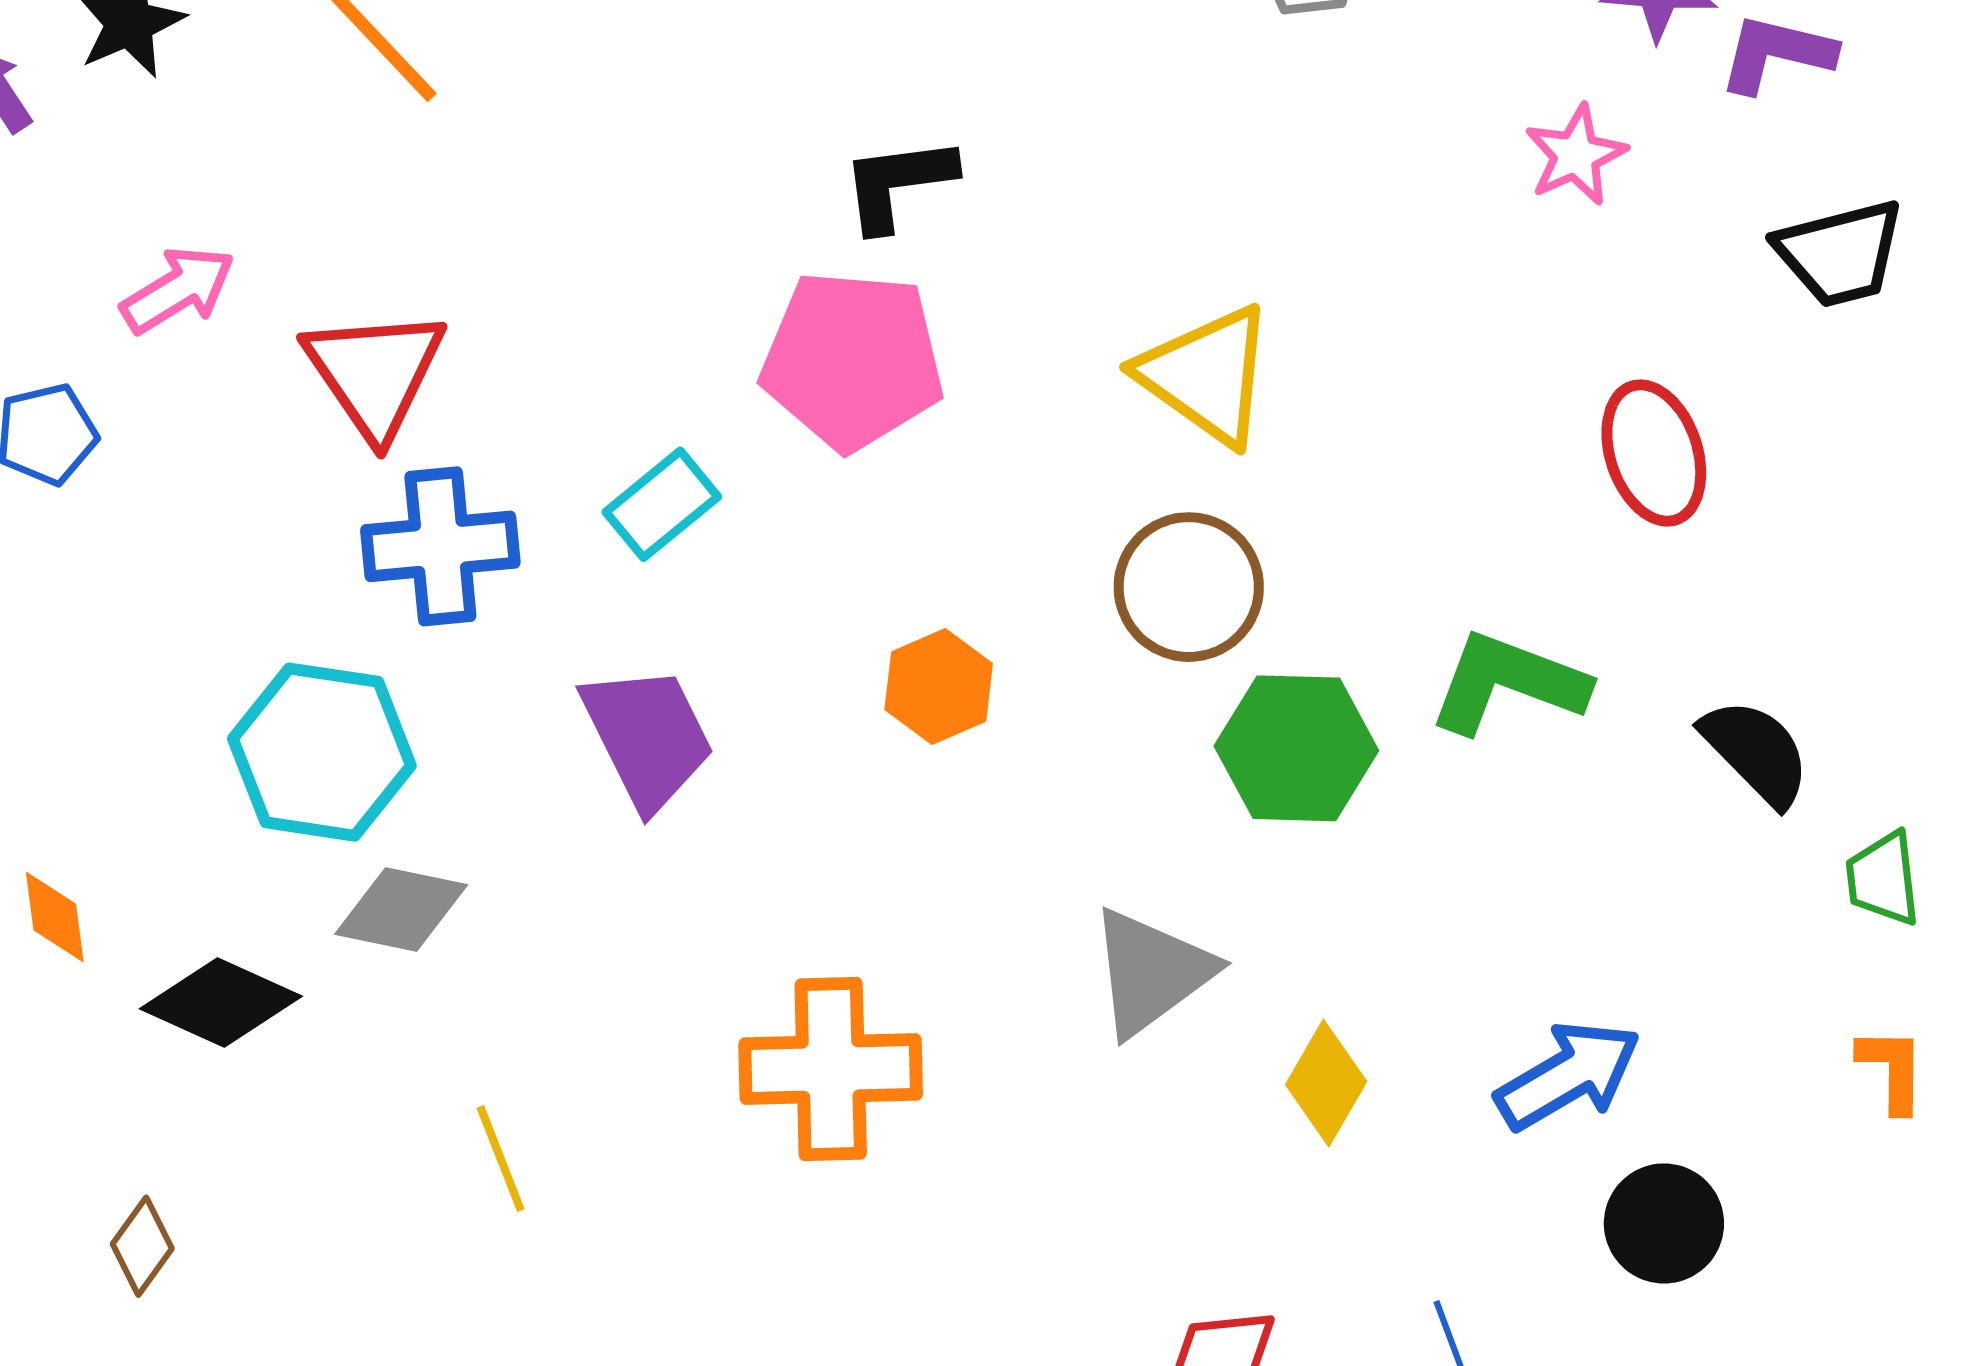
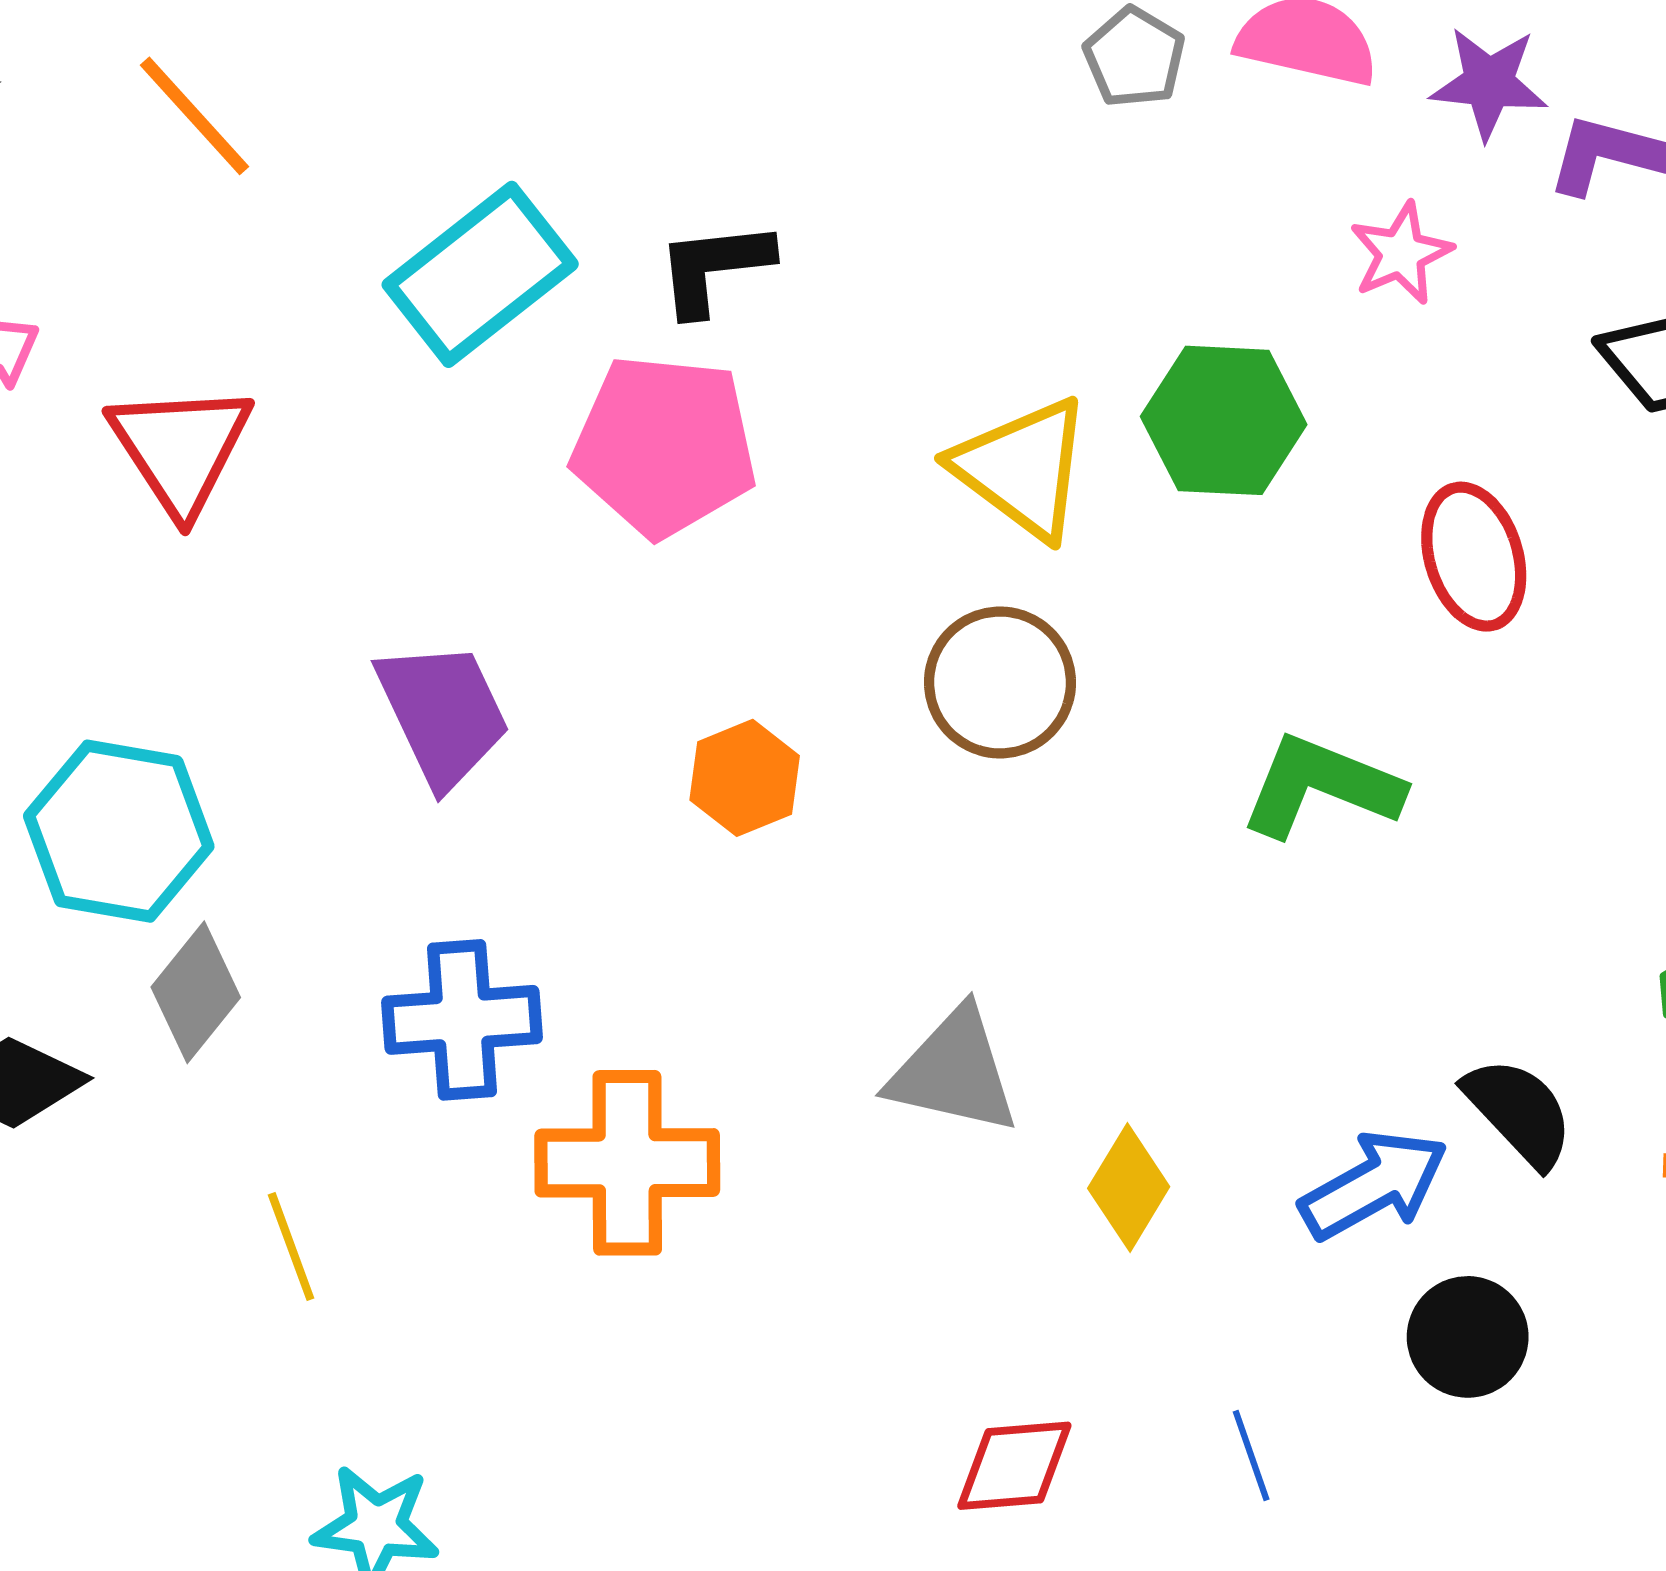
cyan rectangle: (662, 504) -> (480, 274), moved, size x1.6
blue cross: (440, 546) -> (462, 1020), moved
purple trapezoid: (648, 737) -> (443, 714), moved
green hexagon: (1296, 748) -> (1224, 420), moved
black semicircle: (1756, 752) -> (1519, 1112), moved
gray diamond: (401, 909) -> (196, 992), turned -64
gray triangle: (1151, 972) -> (954, 1072), turned 48

